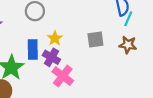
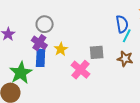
purple cross: (51, 57) -> (39, 43), moved
pink cross: (63, 76) -> (81, 70), moved

